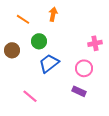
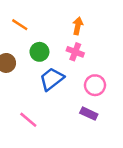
orange arrow: (53, 14) -> (78, 26), moved
pink cross: (95, 43) -> (75, 52), moved, turned 32

